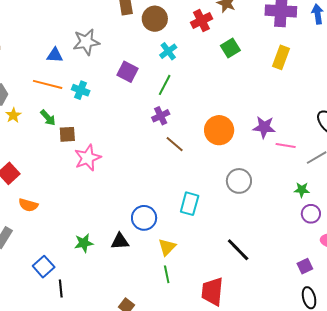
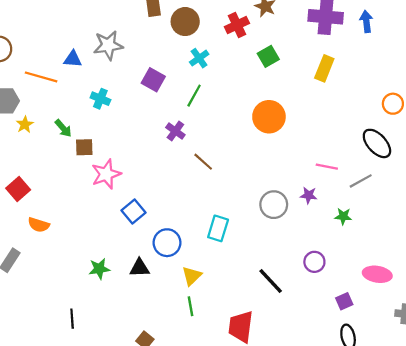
orange line: (48, 84) -> (41, 77), moved
purple cross: (161, 116) -> (175, 131), moved, turned -30
purple star: (264, 127) -> (309, 195), moved, size x0.7
orange circle: (219, 130) -> (269, 117), moved
purple circle: (311, 214) -> (314, 262), moved
blue square: (44, 267) -> (134, 212), moved

